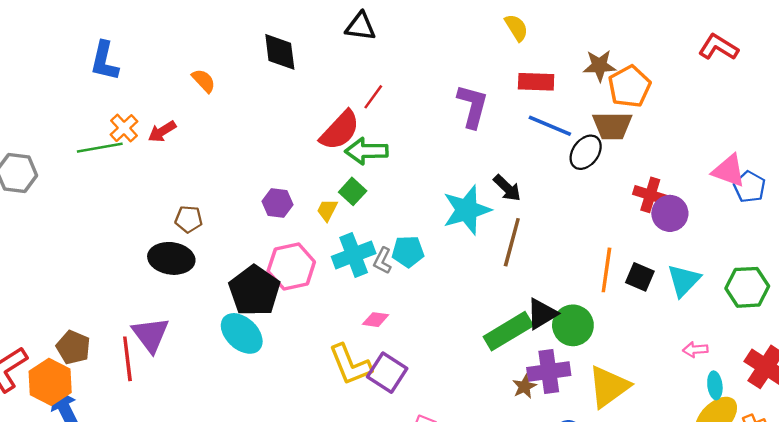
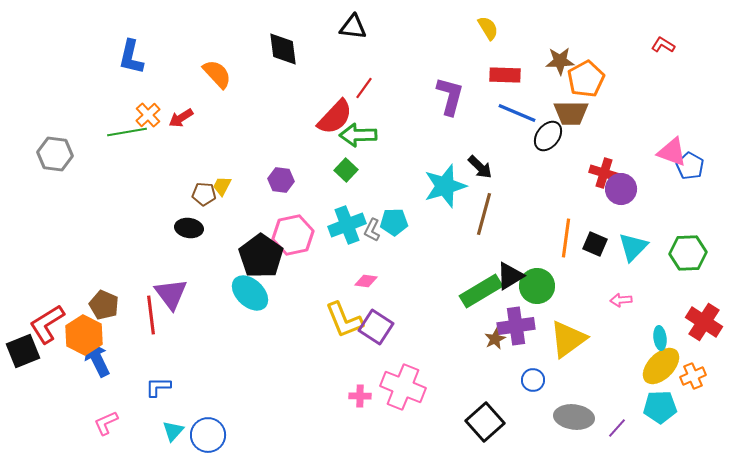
red L-shape: (718, 47) -> (663, 45), size x0.7
orange semicircle: (204, 81) -> (217, 74), size x1.4
yellow trapezoid: (327, 210) -> (222, 186), moved
black ellipse: (171, 258) -> (189, 228), size x0.7
pink arrow: (695, 350) -> (621, 300), moved

